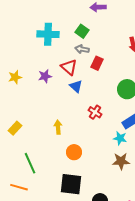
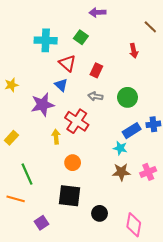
gray arrow: (82, 49) -> (95, 96), moved
red triangle: (69, 67) -> (67, 63), moved
purple star: (45, 76) -> (43, 105), moved, size x1.6
blue triangle: (76, 86) -> (61, 85), moved
red cross: (95, 112) -> (77, 121), moved, size x1.6

